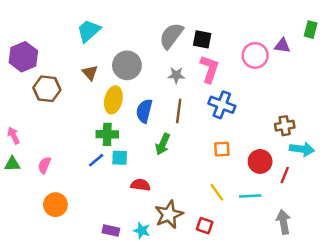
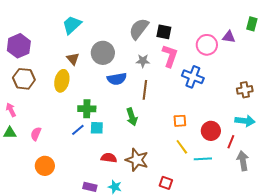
brown hexagon: (47, 89) -> (24, 79), moved
yellow ellipse: (113, 100) -> (62, 81), moved
blue cross: (222, 105) -> (193, 77), moved
blue semicircle: (144, 111) -> (117, 79), moved, turned -114
brown cross: (285, 126) -> (245, 90), moved
green arrow: (163, 144) -> (132, 117), turned -42
red semicircle: (141, 185) -> (109, 158), moved
yellow line: (217, 192) -> (182, 147), moved
brown star: (169, 214) -> (137, 160), moved, turned -30
gray arrow: (283, 222) -> (243, 161), moved

